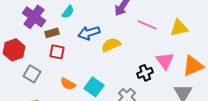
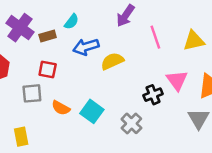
cyan semicircle: (68, 12) -> (72, 22), moved
pink line: (147, 25) -> (155, 37), turned 48
brown rectangle: (52, 33) -> (48, 36), moved
gray square: (32, 74) -> (32, 93), moved, turned -36

